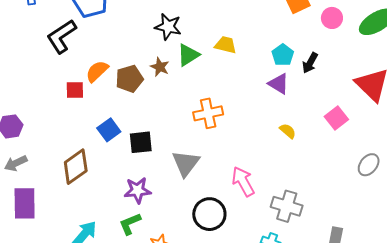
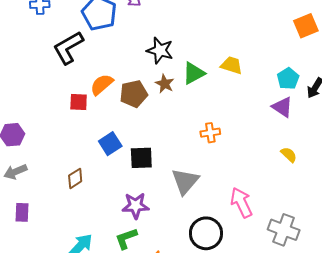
black star: (168, 27) -> (160, 50), moved
orange cross: (208, 113) -> (210, 133), size x0.7
brown diamond: (76, 167) -> (75, 178), size x0.6
purple rectangle: (25, 203) -> (22, 212), size x0.6

